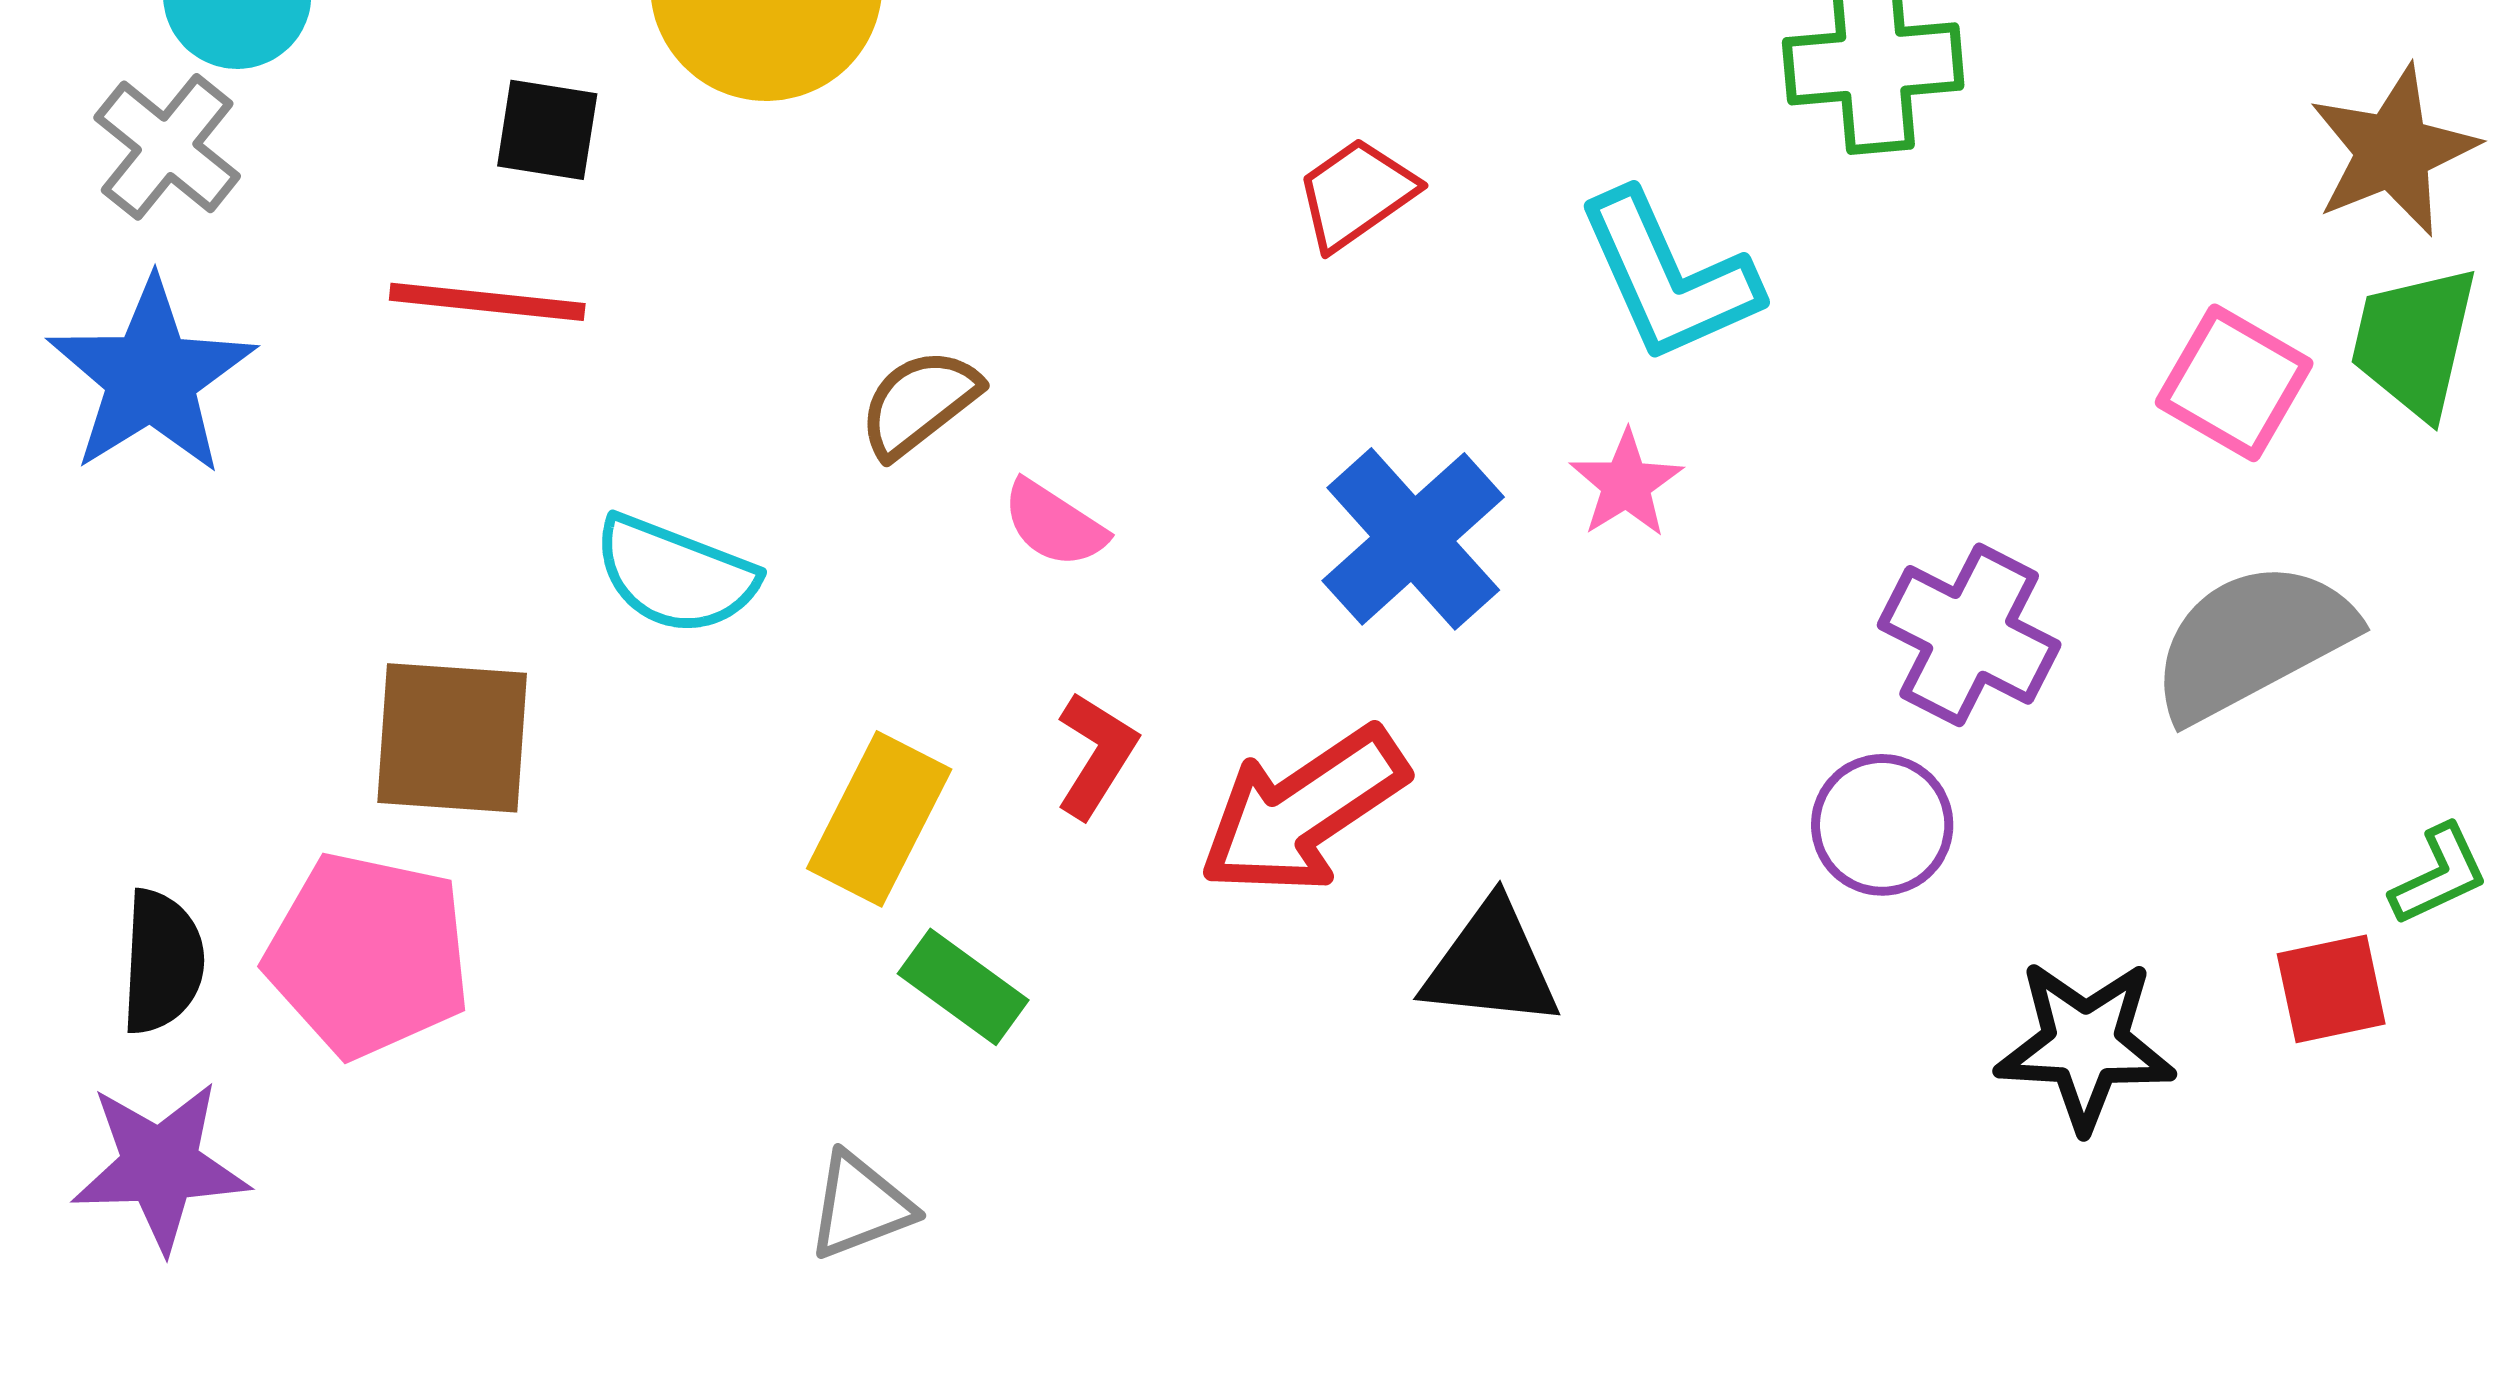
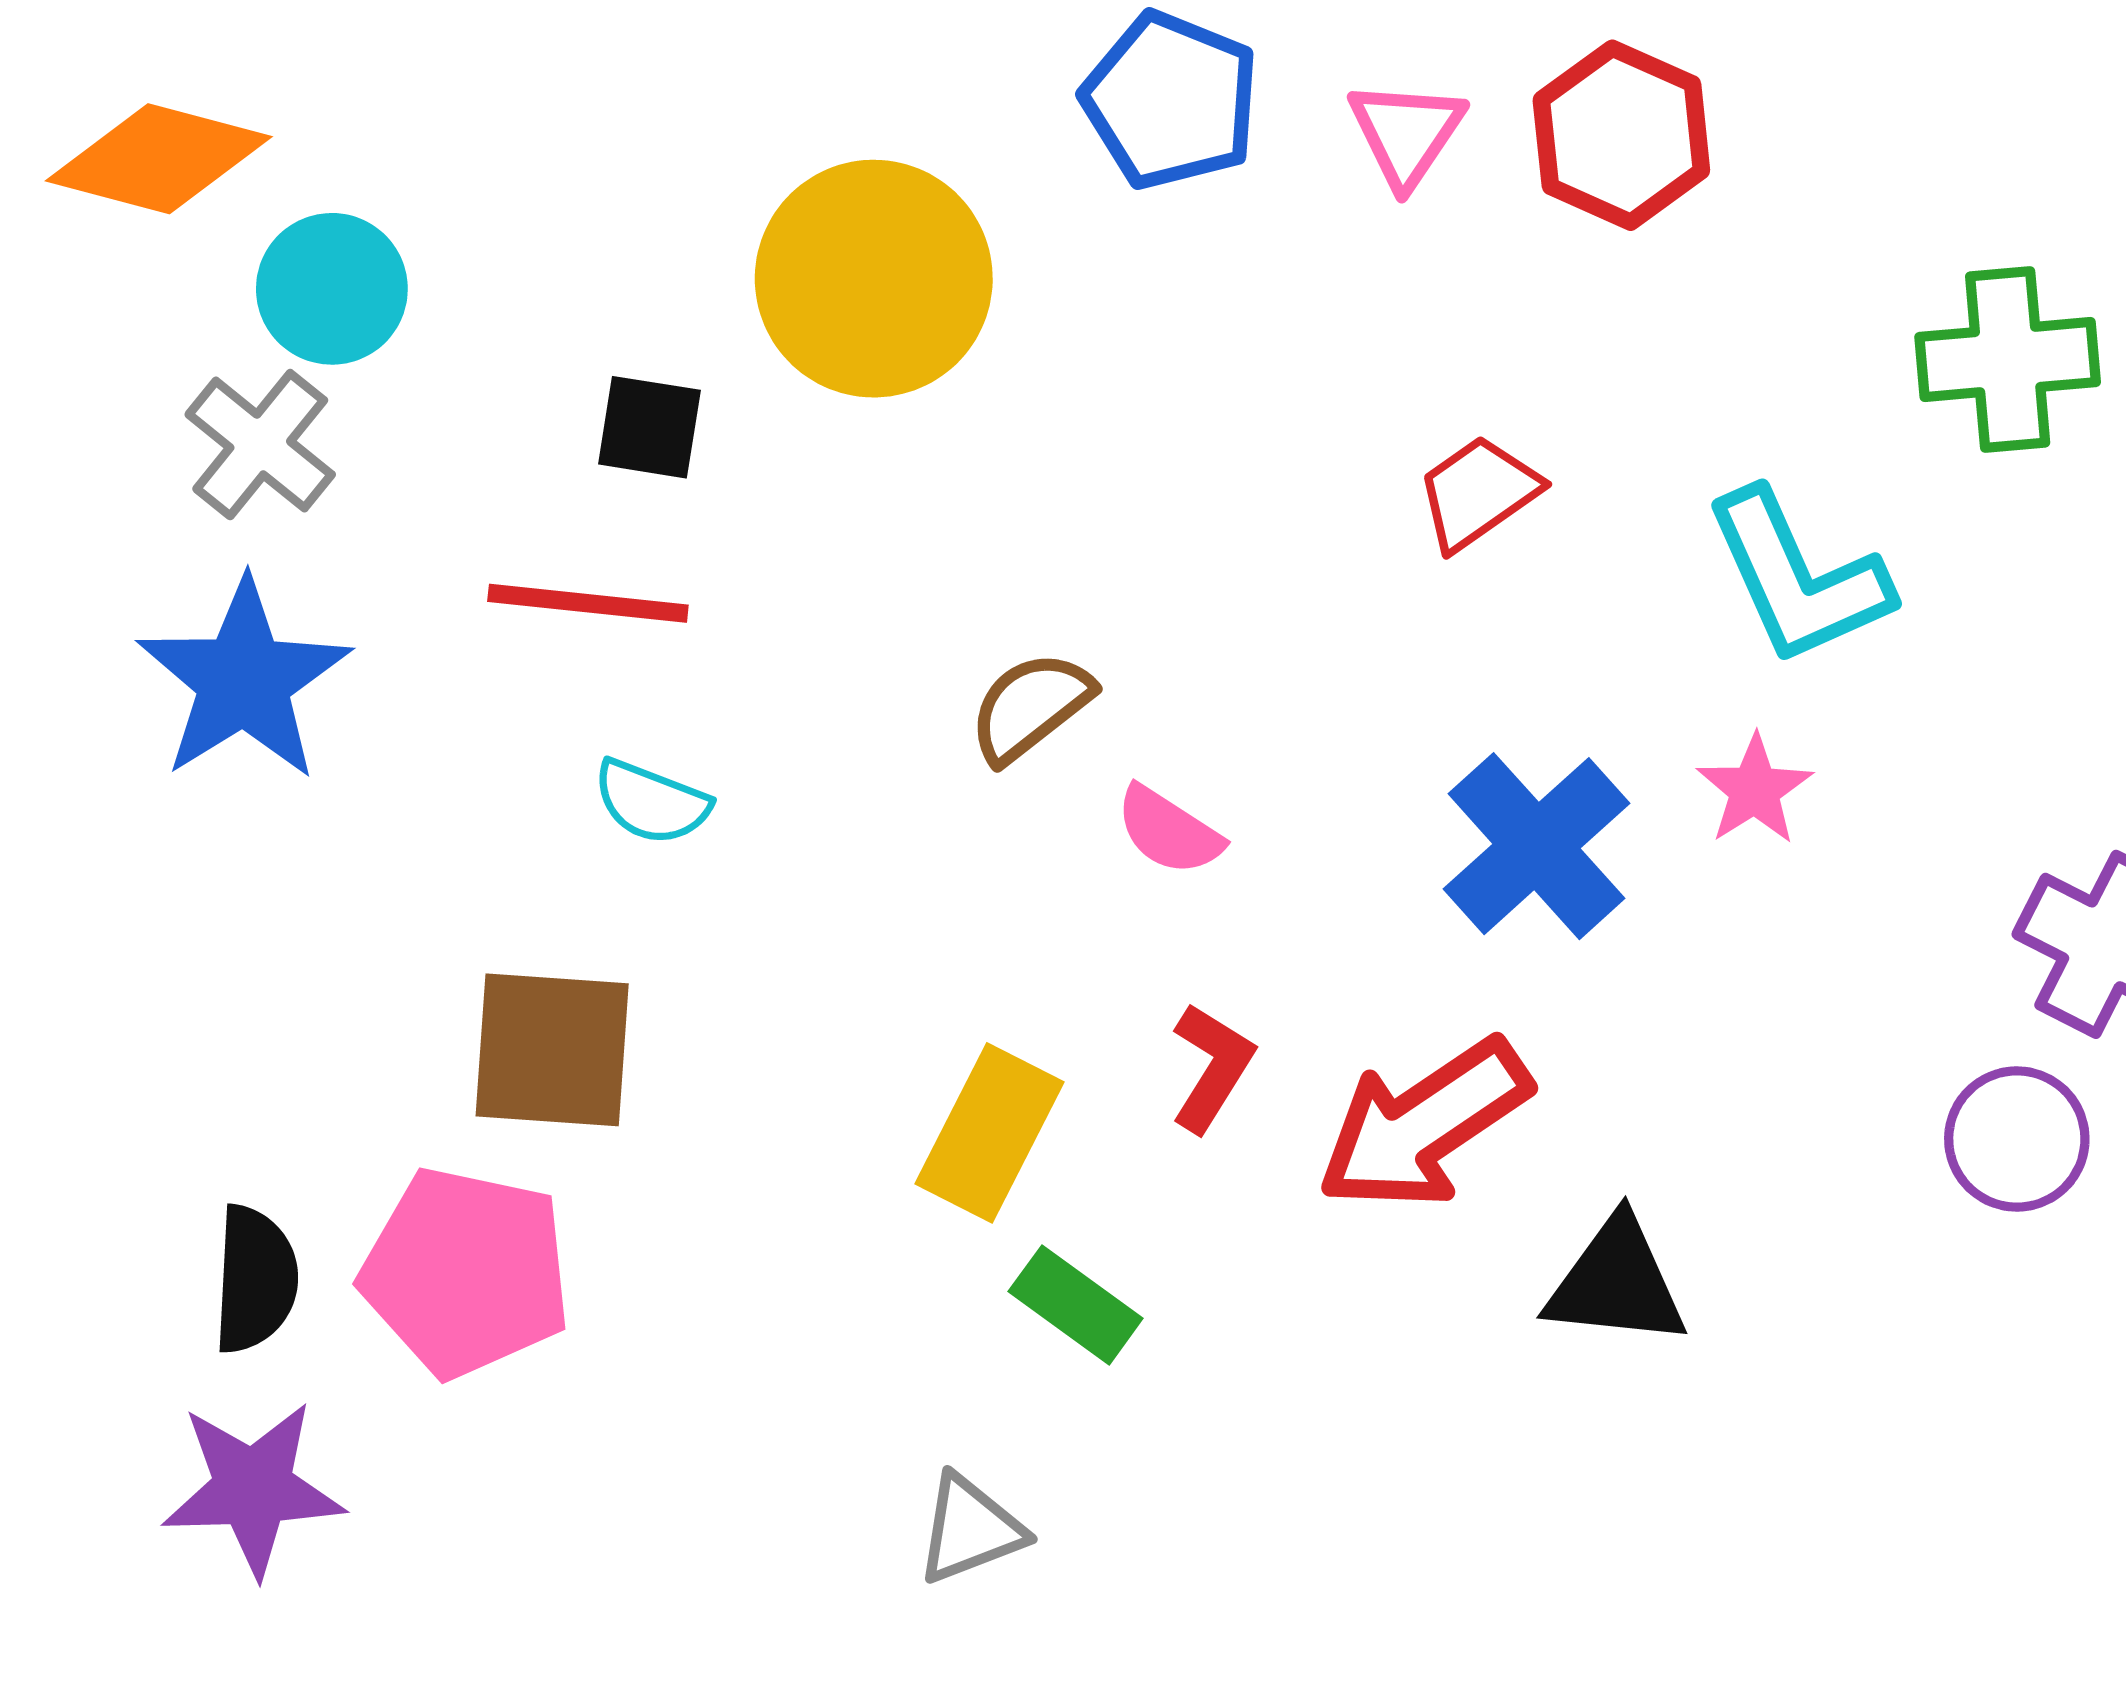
cyan semicircle: (675, 575) -> (651, 802), moved, size x0.7

